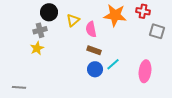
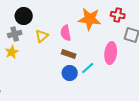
yellow triangle: (73, 20) -> (42, 36), moved
pink ellipse: (145, 71) -> (111, 53), moved

